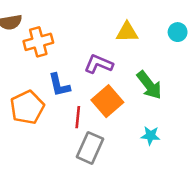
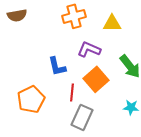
orange cross: (38, 42) -> (74, 16), moved
orange pentagon: (27, 107) -> (31, 99), moved

